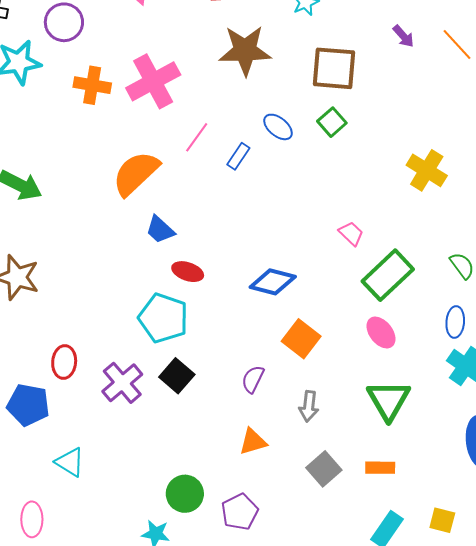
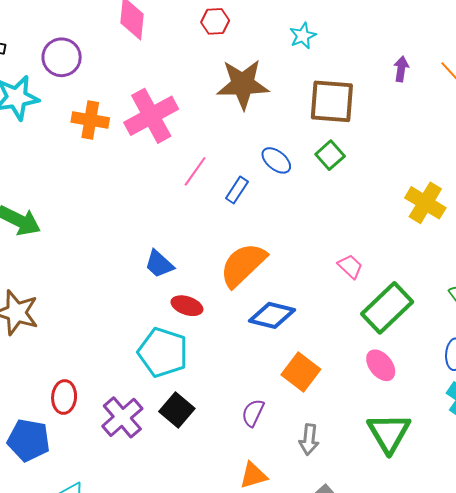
purple arrow: (403, 36) -> (401, 69), turned -130
orange semicircle: (136, 173) -> (243, 265), moved

